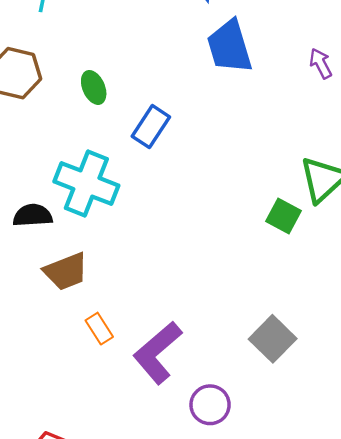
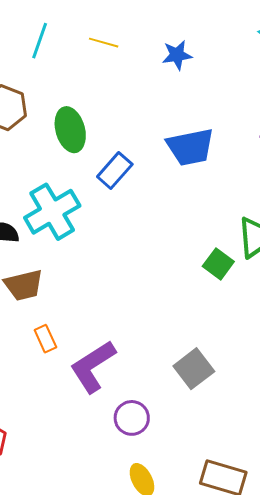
blue trapezoid: (230, 47) -> (190, 147), moved, turned -93
green ellipse: (94, 87) -> (70, 130), size x1.5
cyan cross: (86, 184) -> (52, 212), turned 30

